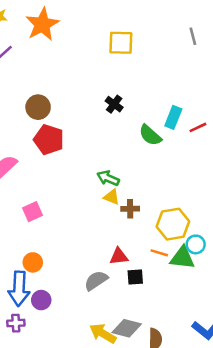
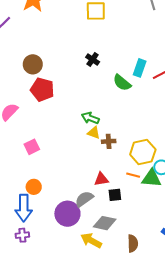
purple circle: (41, 300) -> (67, 214), moved, size x1.6
gray diamond: (127, 328) -> (105, 223), moved

